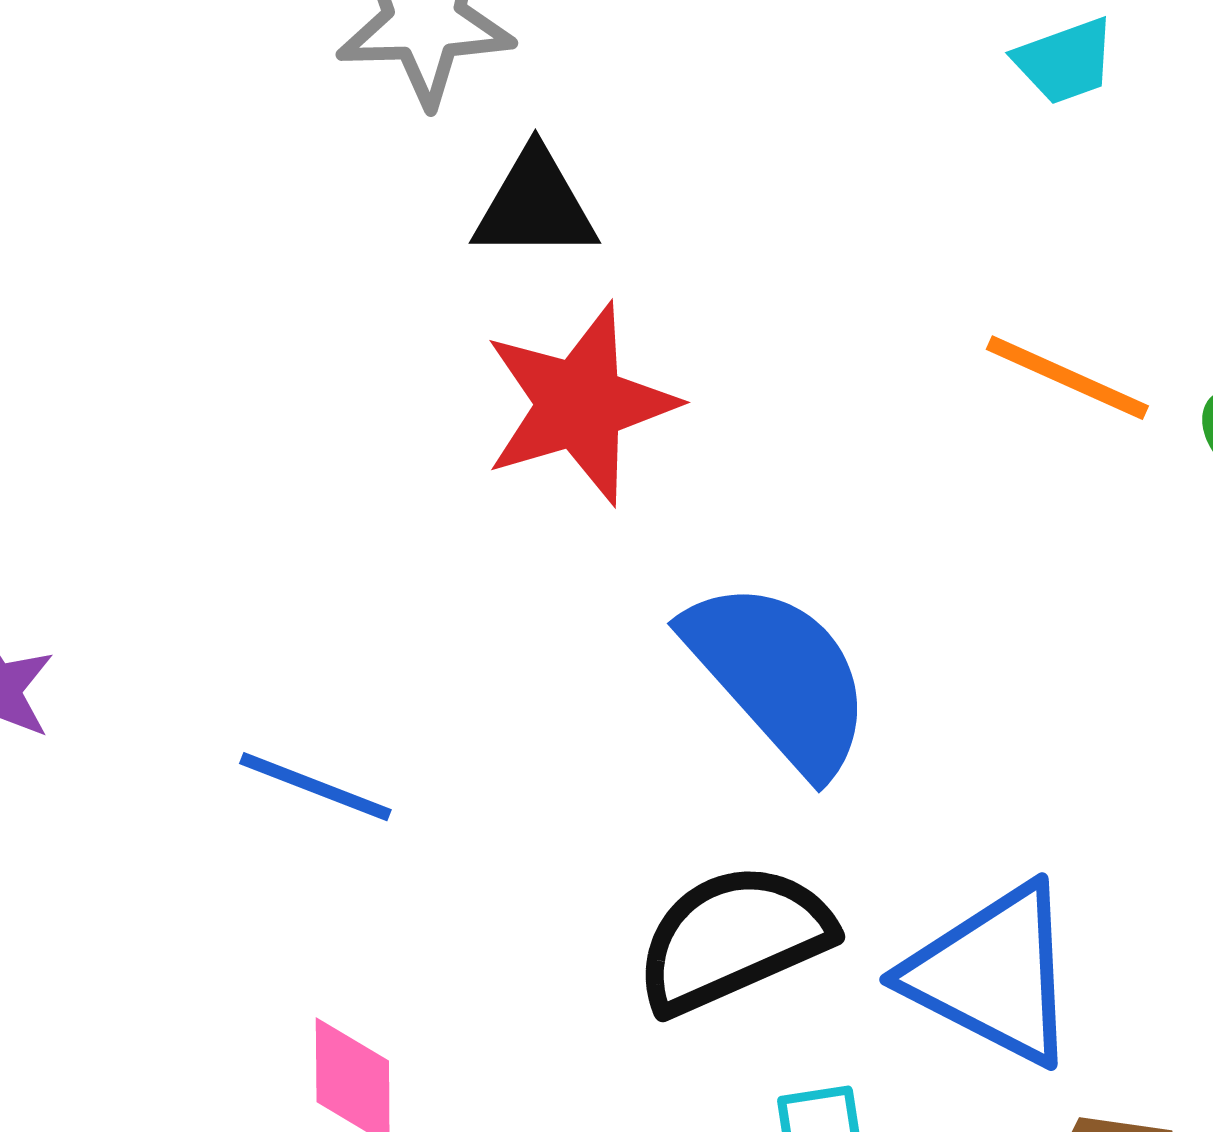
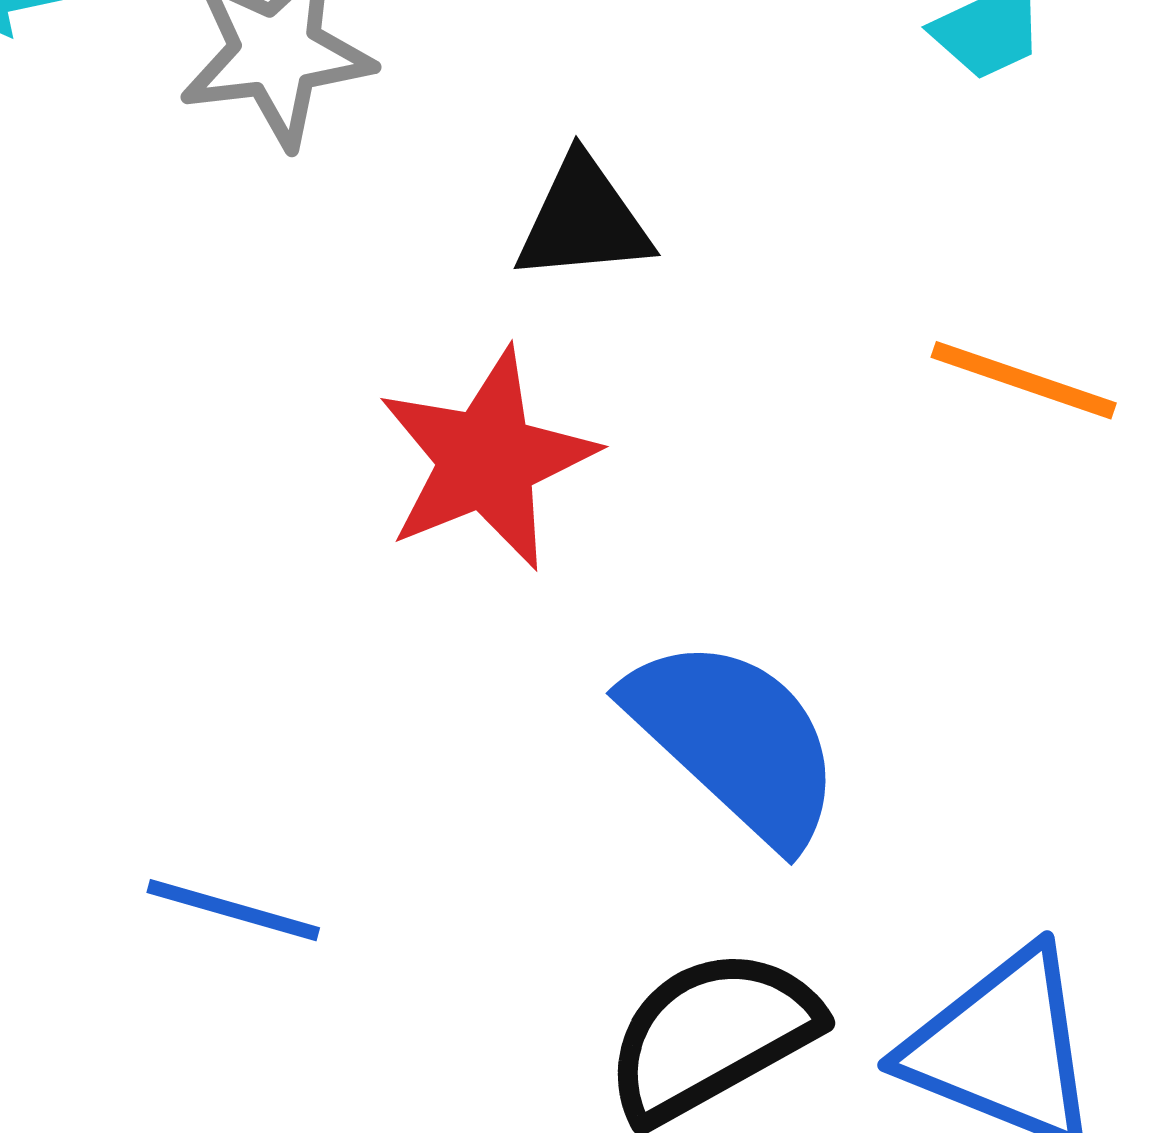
black triangle: (535, 205) -> (583, 220), moved

